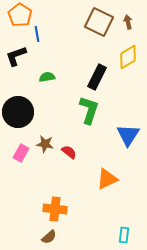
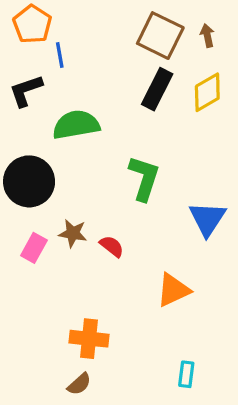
green semicircle: (47, 77) -> (76, 125), size x1.8
black rectangle: (97, 77) -> (157, 89), moved
cyan rectangle: (124, 235) -> (186, 374), moved

